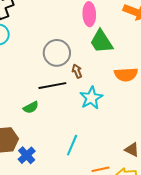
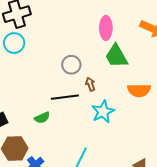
gray circle: (57, 53) -> (71, 65), size x0.7

